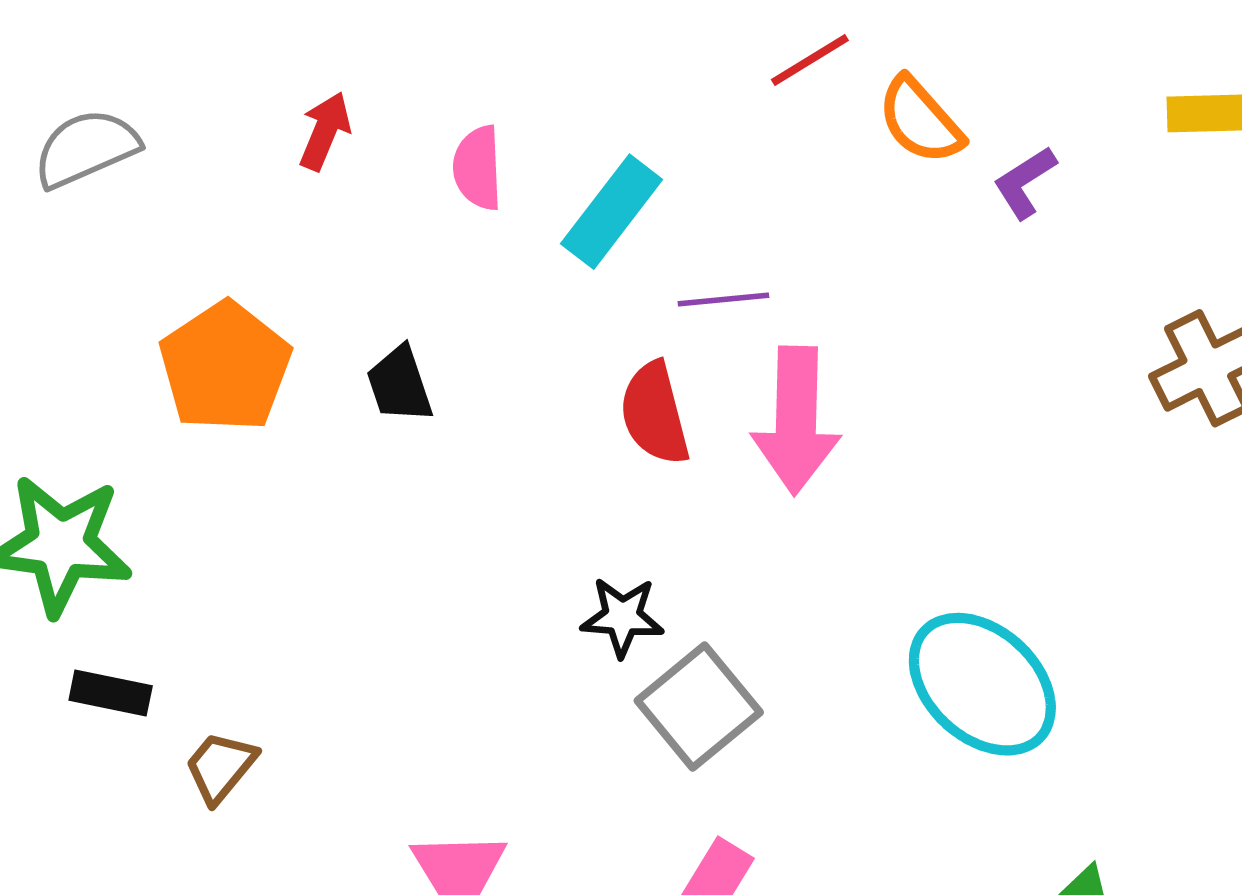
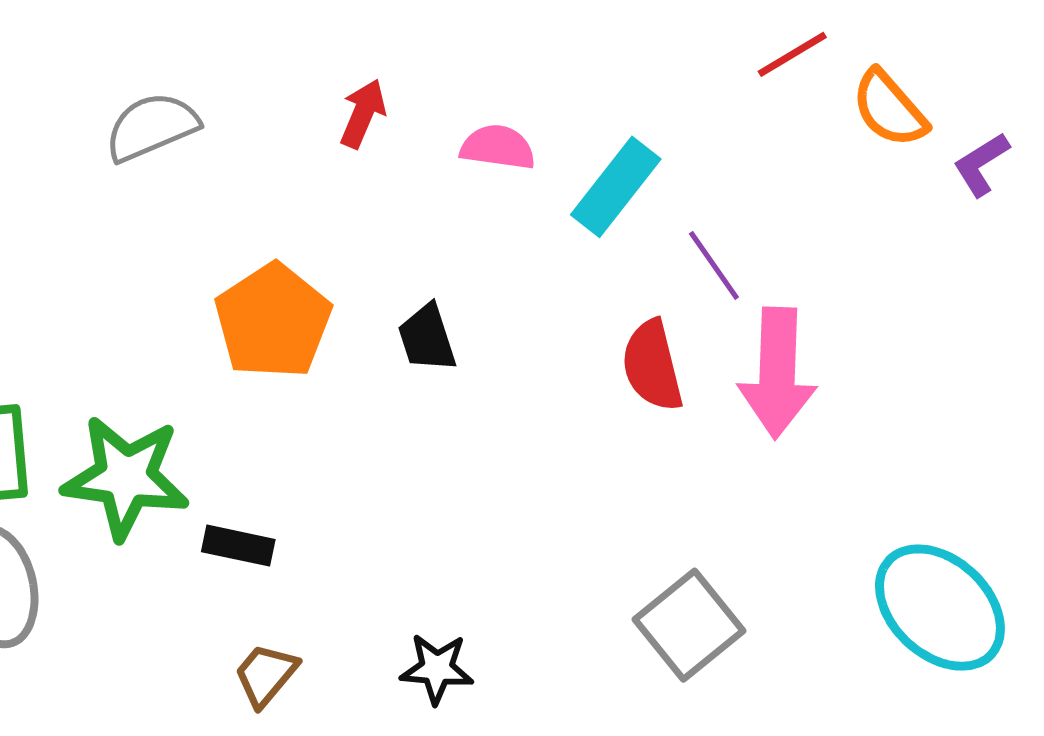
pink semicircle: (478, 168) -> (498, 147), turned 100
purple line: (723, 299) -> (714, 265), turned 60
black star: (622, 617) -> (437, 669), moved
black rectangle: (111, 693) -> (238, 546), moved

